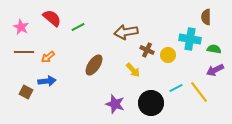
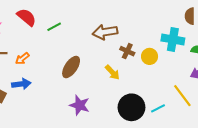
cyan line: (176, 88) -> (158, 108), moved
purple star: (115, 104) -> (80, 105), moved

